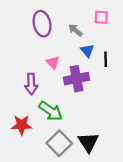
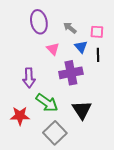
pink square: (101, 17) -> (97, 32), moved
pink triangle: (53, 62) -> (53, 49), moved
black triangle: (88, 142) -> (82, 110), moved

